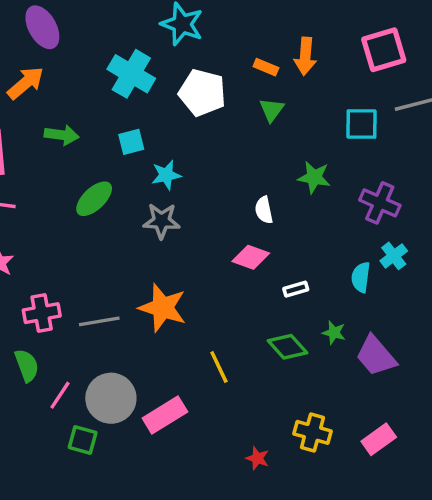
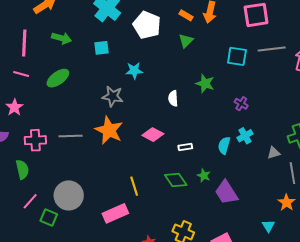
cyan star: (166, 175) -> (134, 71), moved
green ellipse: (94, 199) -> (58, 78), moved
purple cross: (380, 203) -> (241, 104), size x0.6
pink diamond: (251, 257) -> (153, 135), moved
orange star: (163, 308) -> (109, 130), moved
gray line: (99, 321) -> (71, 136), moved
pink line: (60, 395) -> (30, 201), moved
pink rectangle: (165, 415) -> (115, 213), moved

